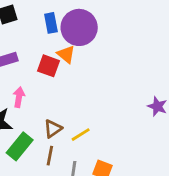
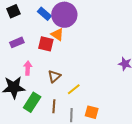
blue rectangle: (51, 23) -> (44, 14), turned -32
brown triangle: (53, 129) -> (54, 76), moved

